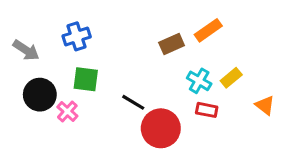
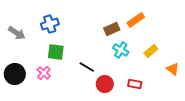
cyan cross: (199, 81) -> (121, 50), moved
black circle: (40, 95) -> (15, 74), moved
red rectangle: (207, 110) -> (135, 84), moved
red circle: (161, 128) -> (105, 84), size x0.7

